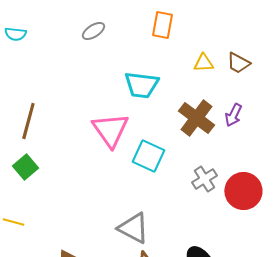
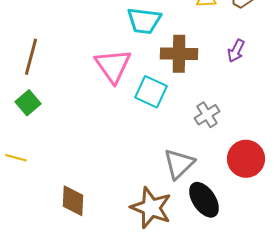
brown cross: (196, 118) -> (179, 54), moved, turned -36
red circle: (243, 191) -> (246, 159), moved
gray triangle: (133, 228) -> (179, 164), moved, turned 48

